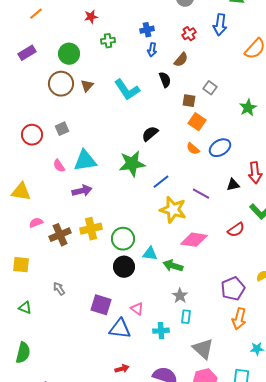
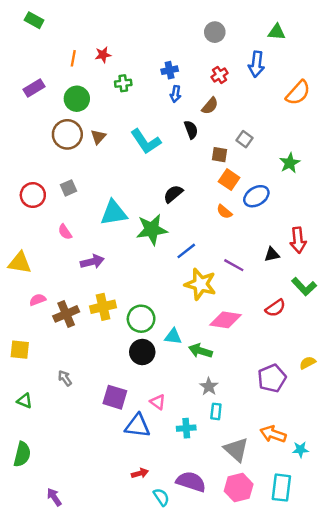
orange line: (36, 14) -> (73, 58), moved, turned -40
purple rectangle: (27, 53) -> (34, 88), moved
blue ellipse: (220, 148) -> (256, 196), moved
cyan triangle: (85, 161) -> (114, 213), moved
orange arrow: (239, 319) -> (273, 434), moved, turned 95

